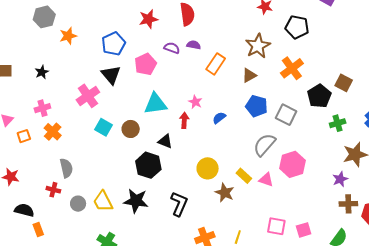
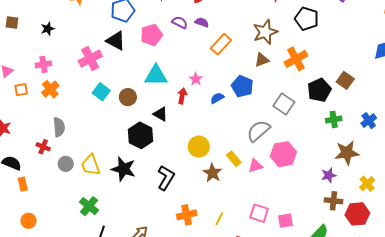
black triangle: (111, 75) -> (116, 41), turned -30
brown triangle: (249, 75) -> (262, 60), moved
blue pentagon: (257, 106) -> (242, 86), moved
pink triangle: (266, 180) -> (255, 166), turned -42

